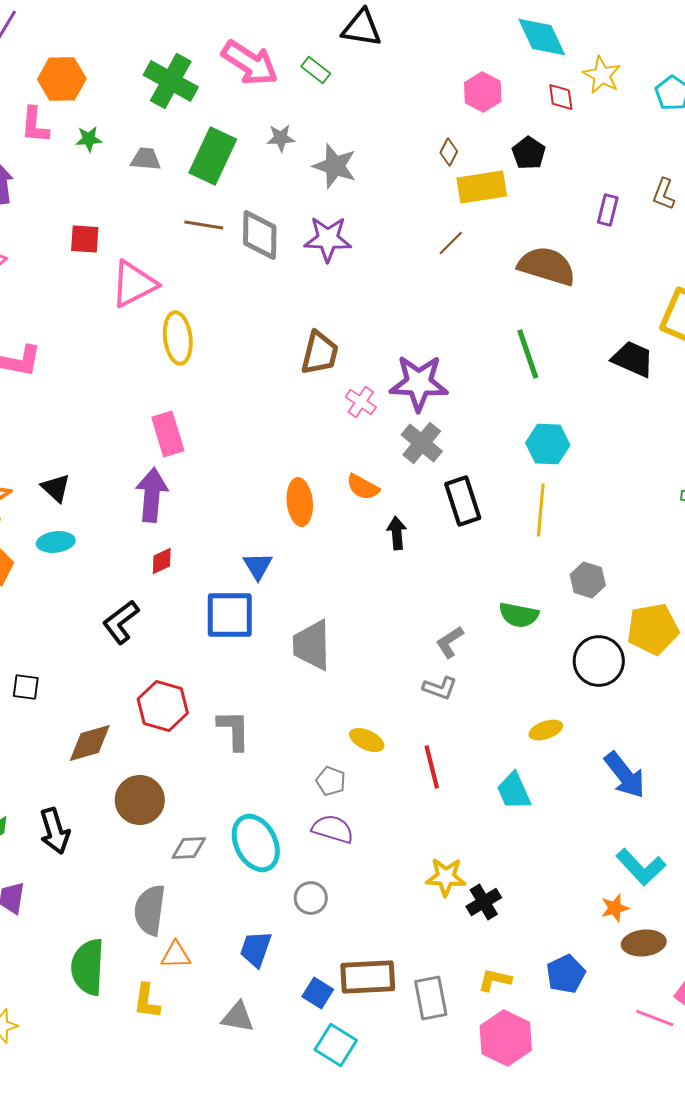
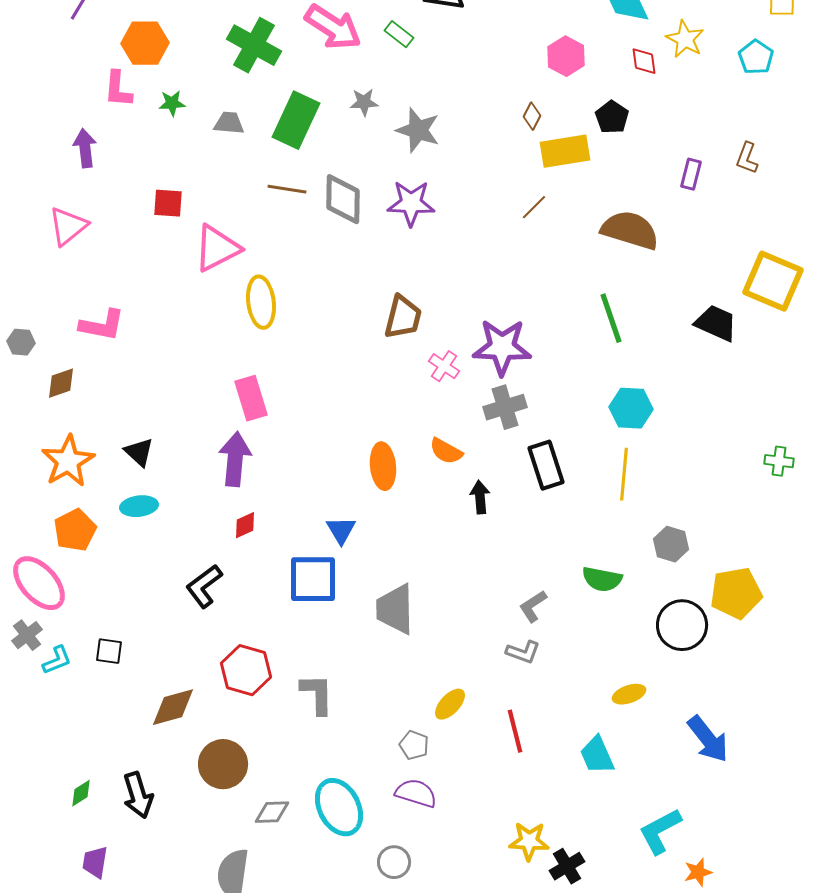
gray cross: (422, 443) -> (505, 407), turned 33
yellow ellipse: (367, 740) -> (450, 704), turned -72
cyan L-shape: (641, 867) -> (660, 831), moved, turned 105

